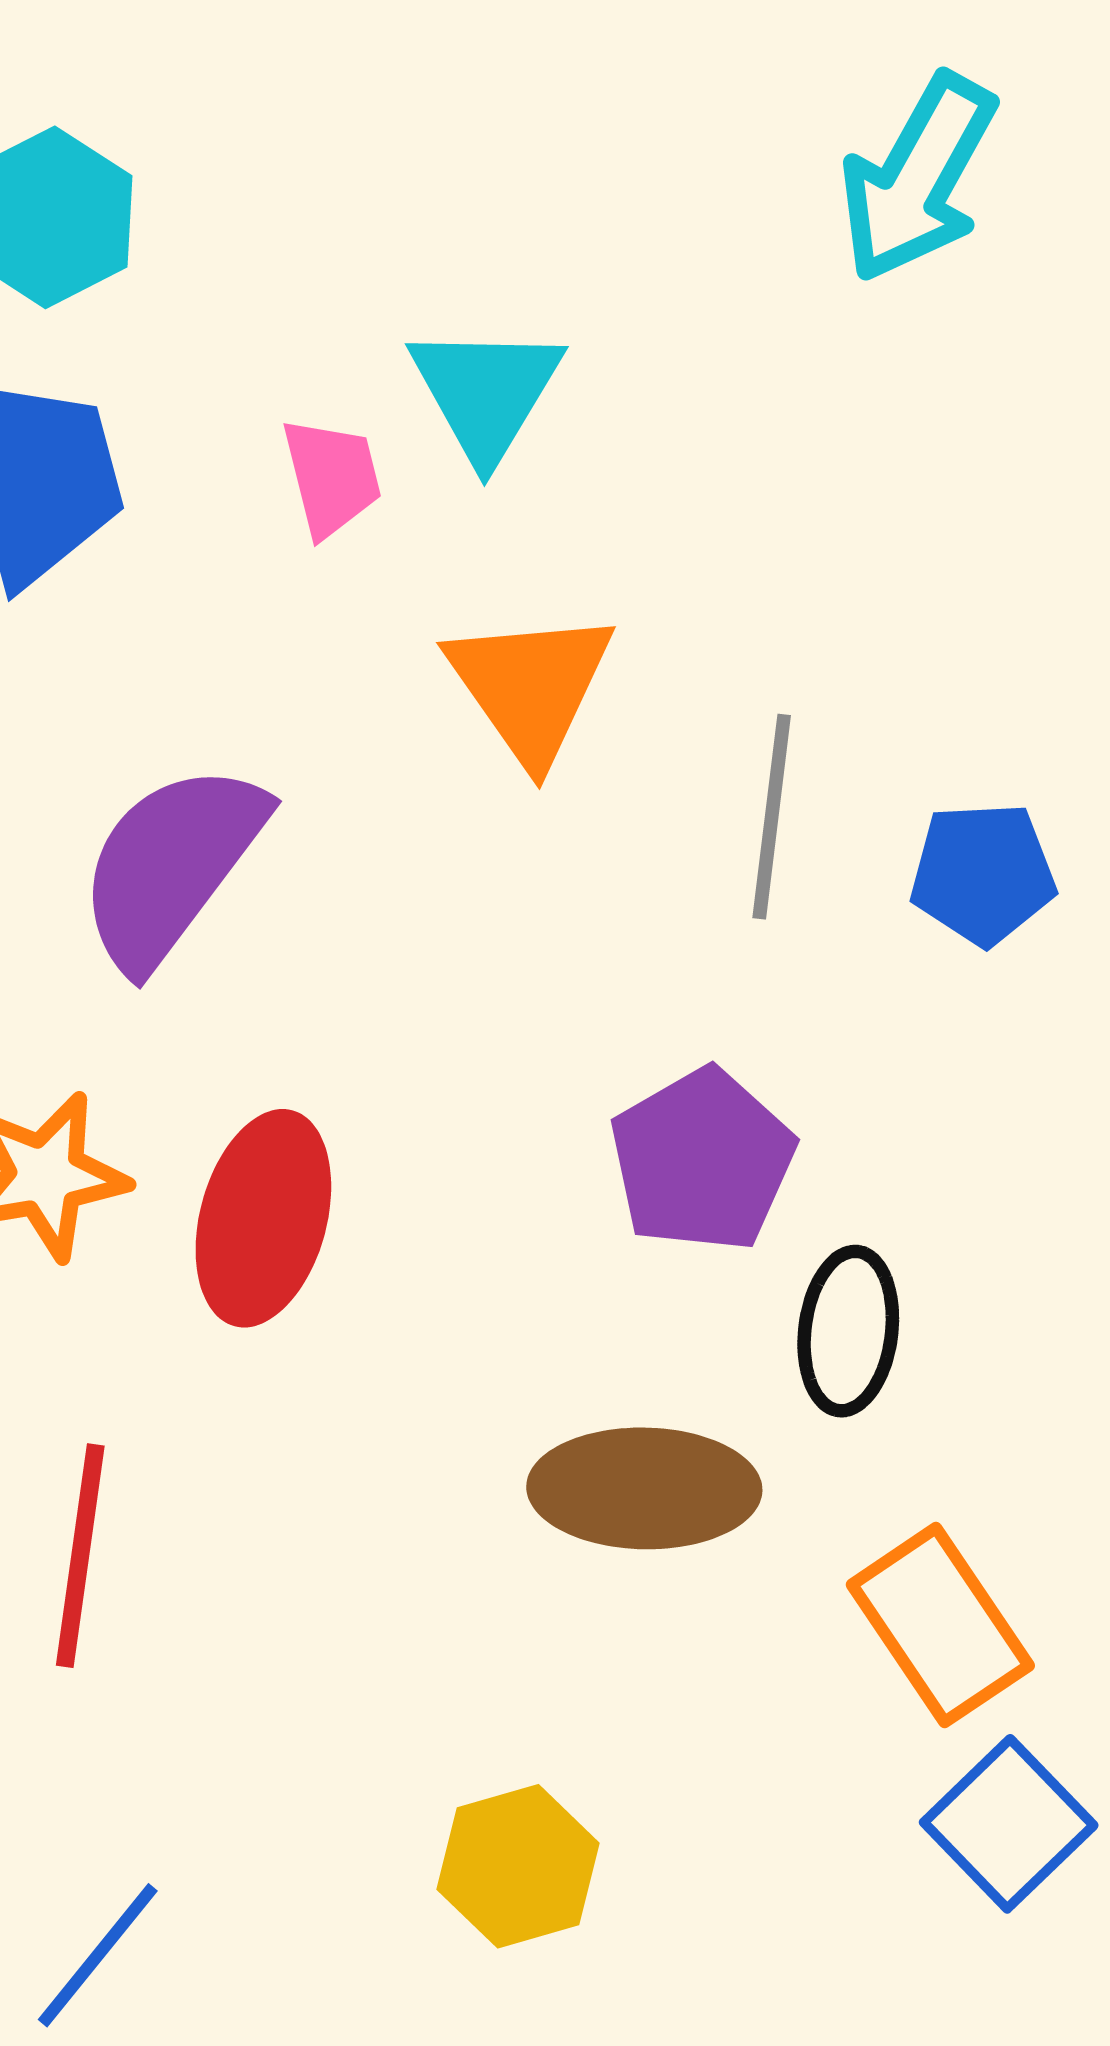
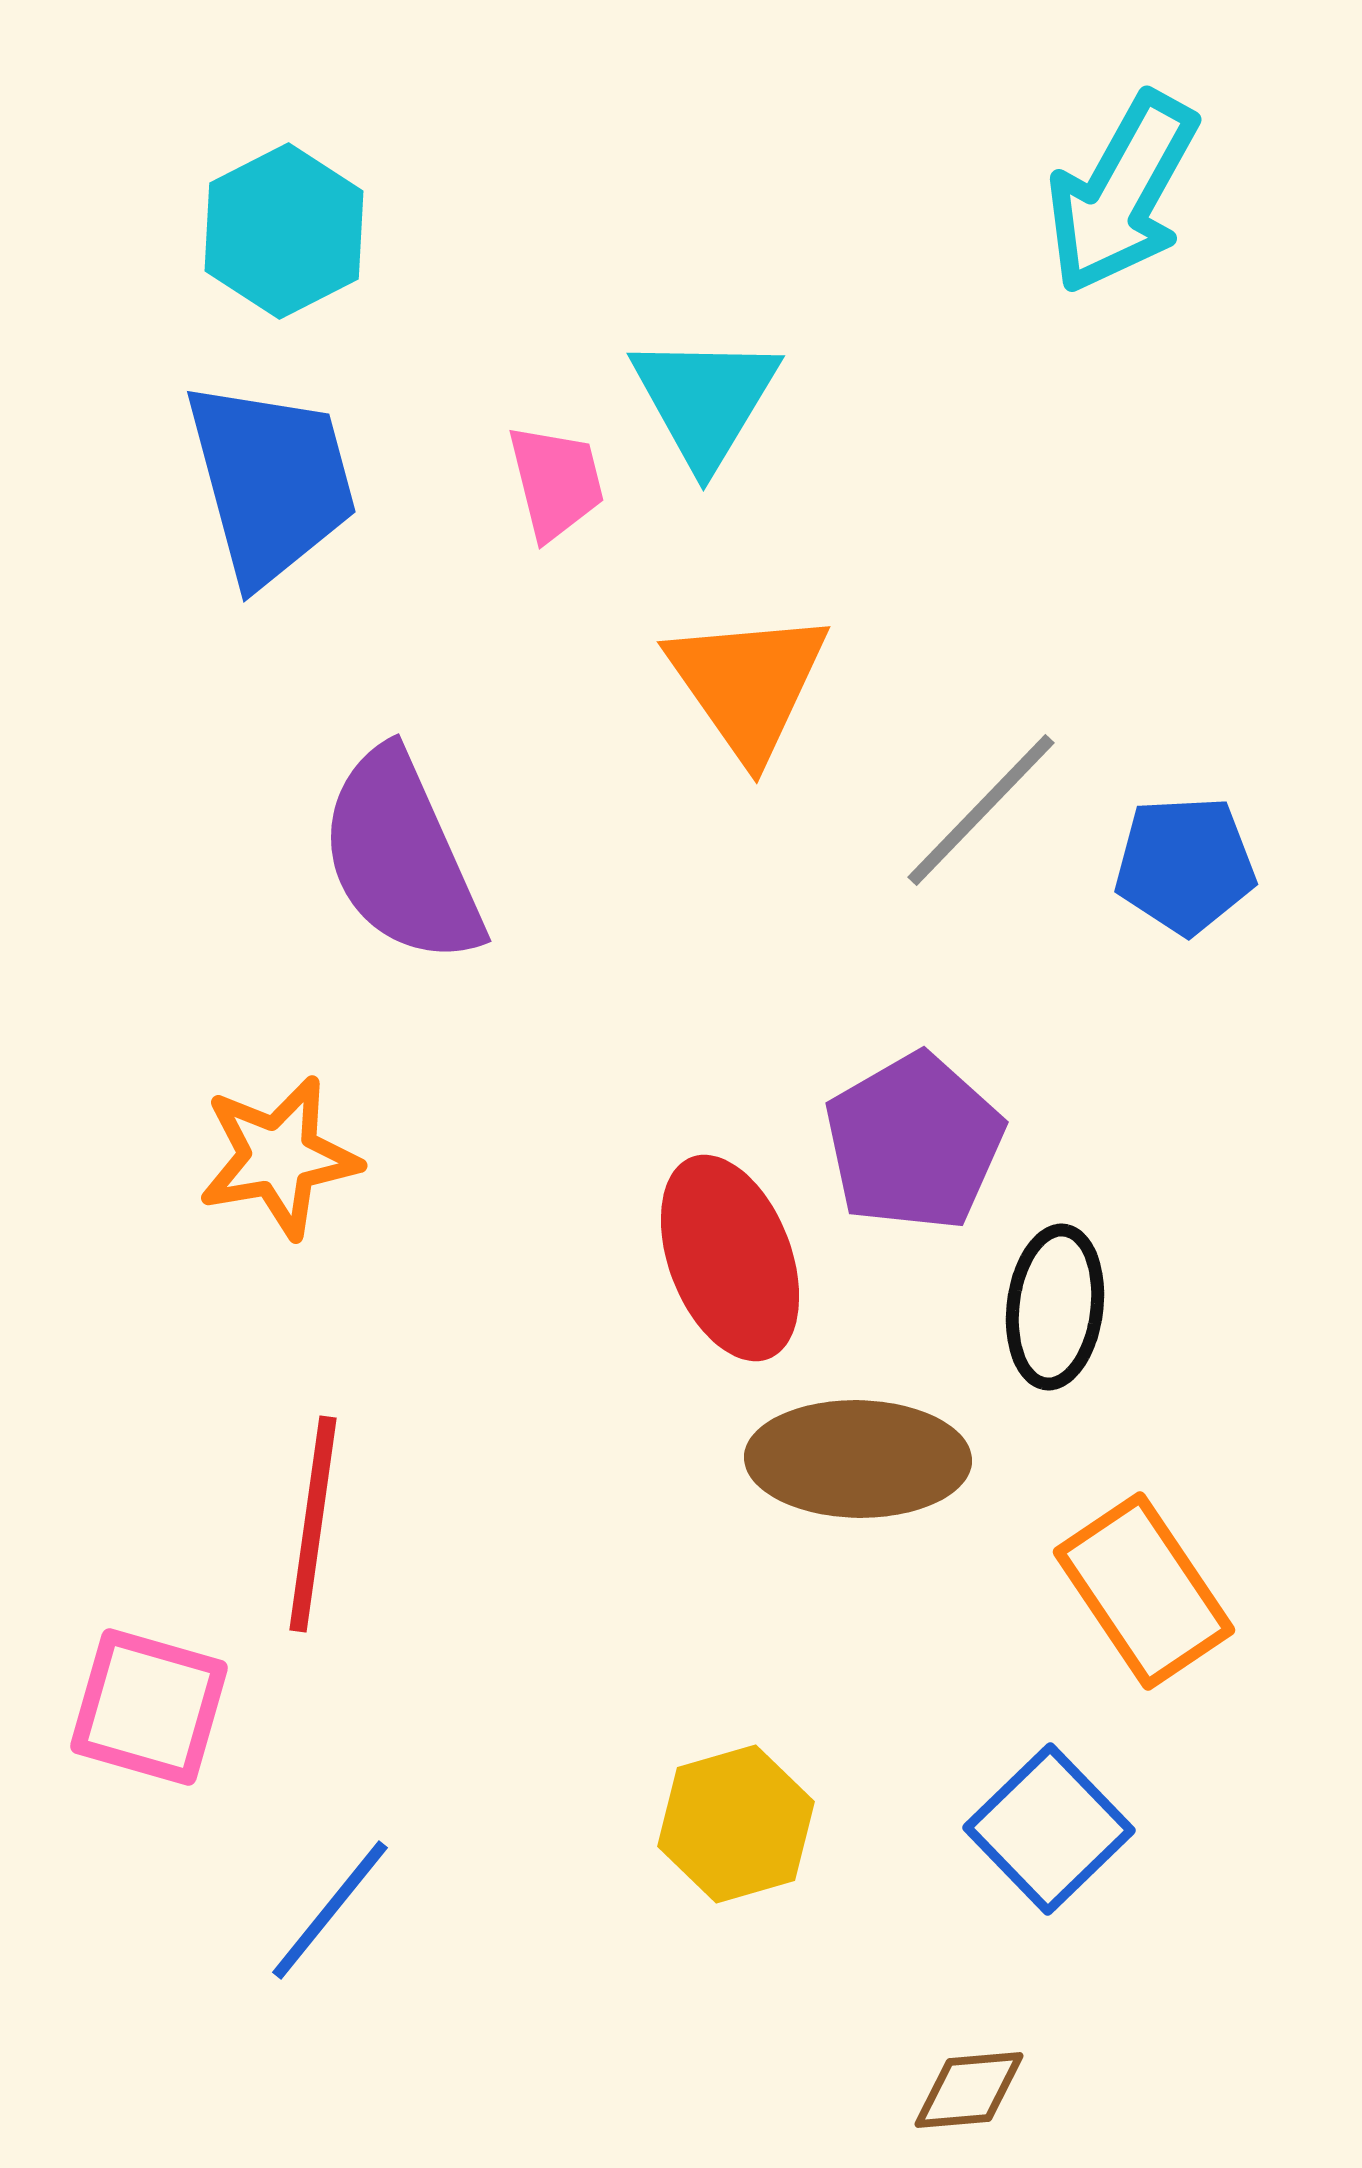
gray line: (772, 817) -> (981, 810), turned 37
purple semicircle: (171, 865) -> (401, 857), turned -61
red ellipse: (263, 1218) -> (730, 1258), moved, turned -36
blue square: (1009, 1824) -> (1049, 1829), moved

